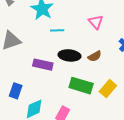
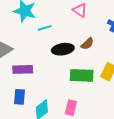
purple rectangle: (43, 65) -> (23, 69), moved

